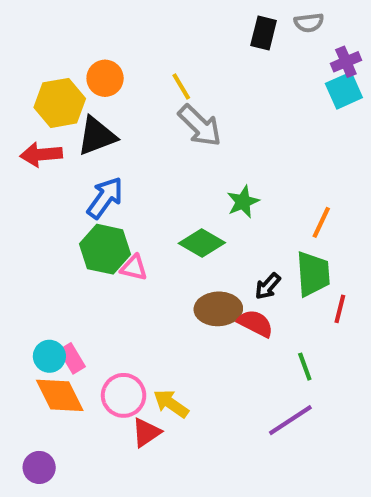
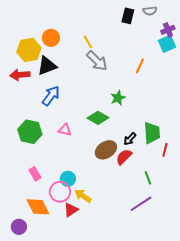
orange line: (321, 222) -> (140, 66), moved
green hexagon: (105, 249) -> (30, 132), moved
brown ellipse: (218, 309) -> (106, 150), turned -30
red semicircle: (255, 323) -> (124, 157), turned -72
cyan circle: (49, 356) -> (68, 179), moved
orange diamond: (60, 395) -> (38, 207), moved

